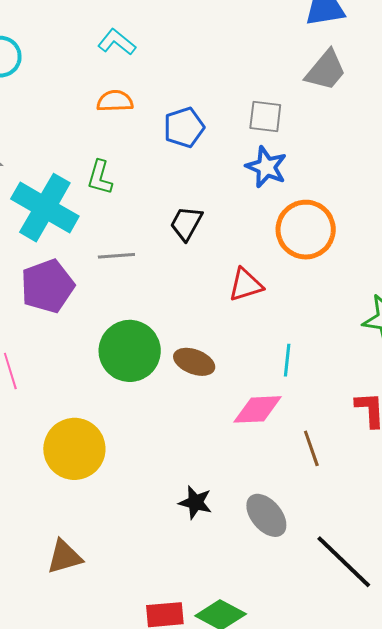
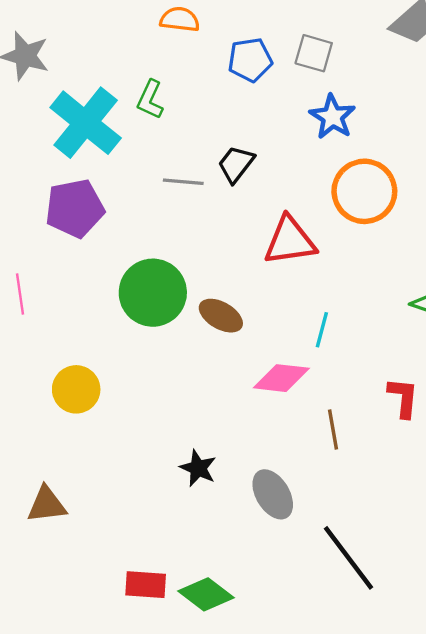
gray square: (265, 117) -> (314, 53), moved
gray line: (116, 256) -> (183, 182), moved
red triangle: (246, 285) -> (290, 241), size x1.4
yellow circle: (74, 449) -> (76, 389), size x0.7

